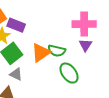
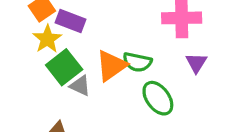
purple triangle: (85, 45) -> (196, 63), moved
gray triangle: (16, 74) -> (80, 86), moved

